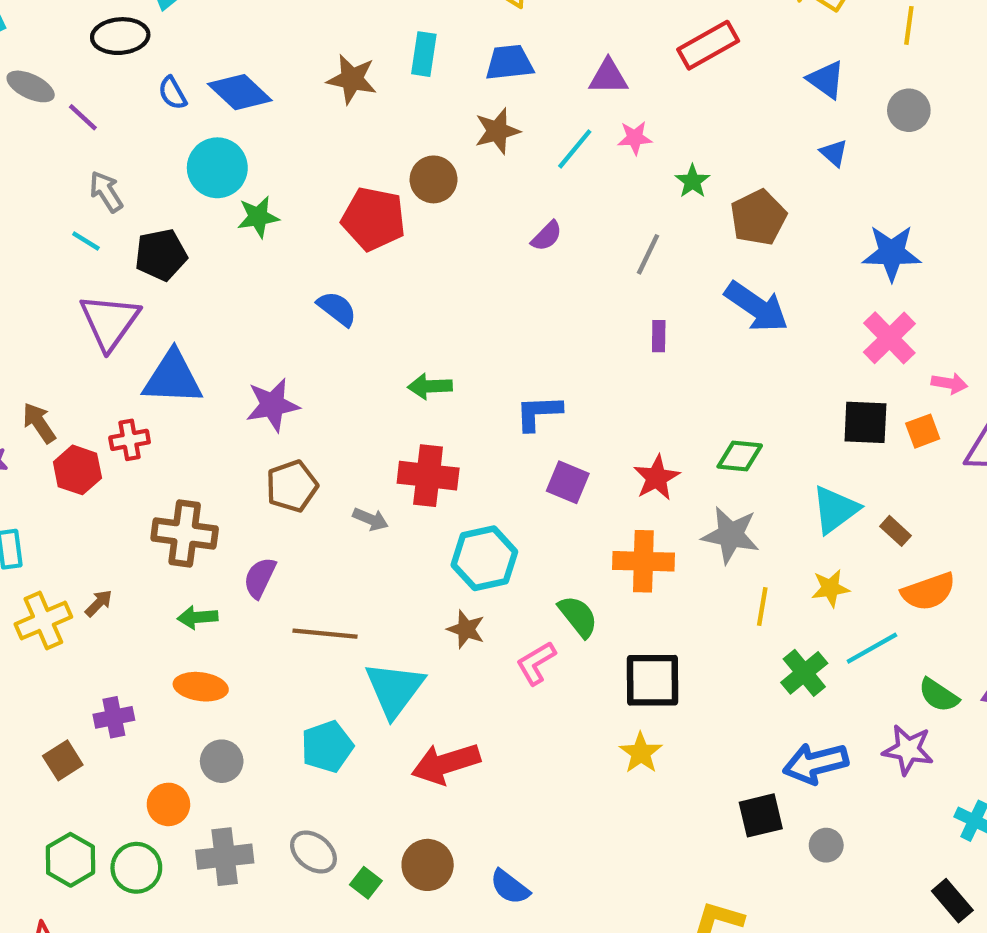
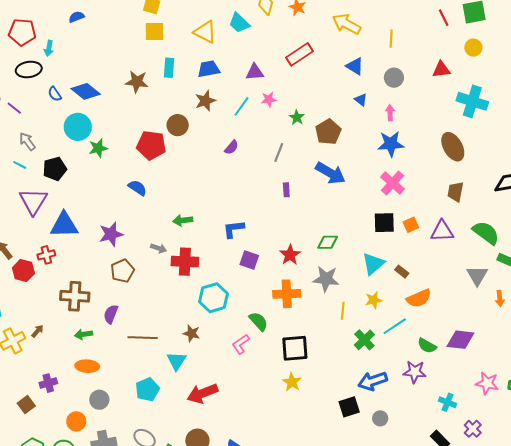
pink arrow: (949, 383) -> (390, 113), moved, turned -98
gray arrow: (371, 519) -> (159, 248), moved
brown star: (466, 629) -> (192, 333), moved
cyan triangle: (394, 689) -> (176, 361), size x0.7

